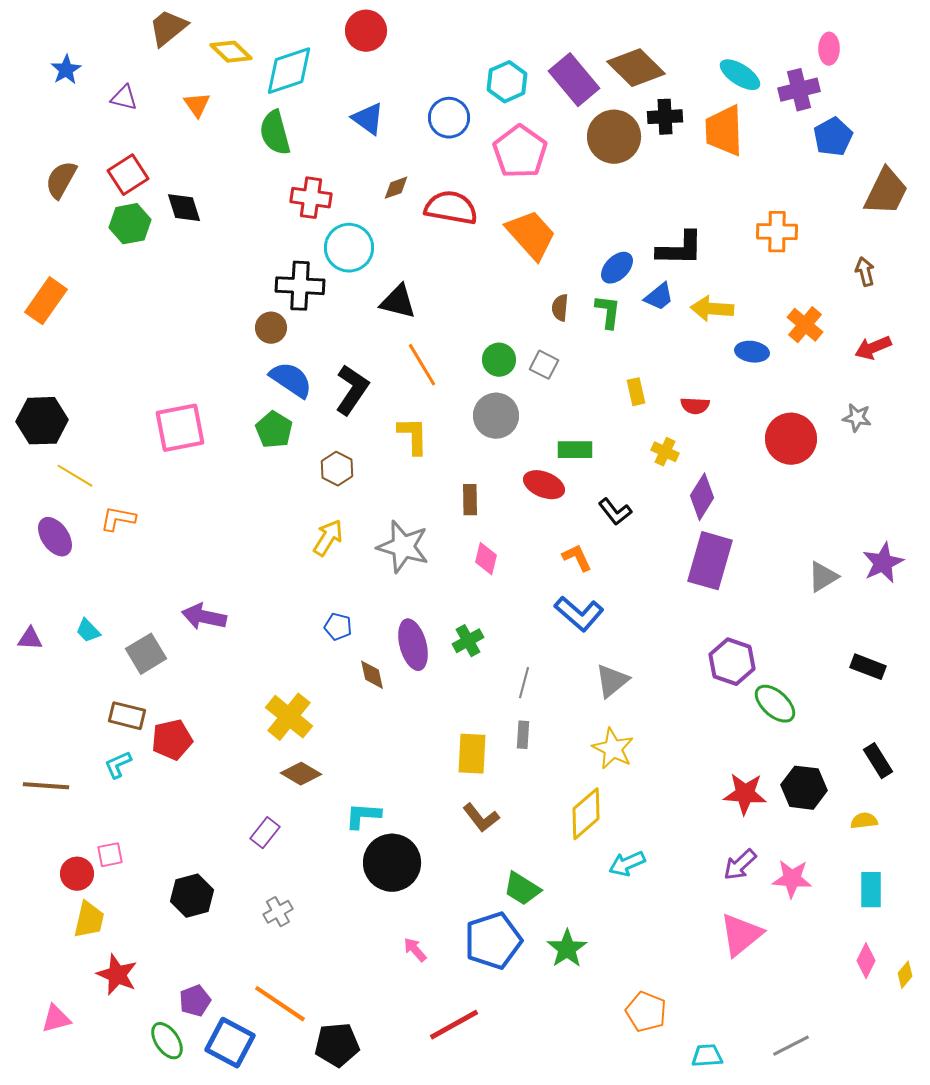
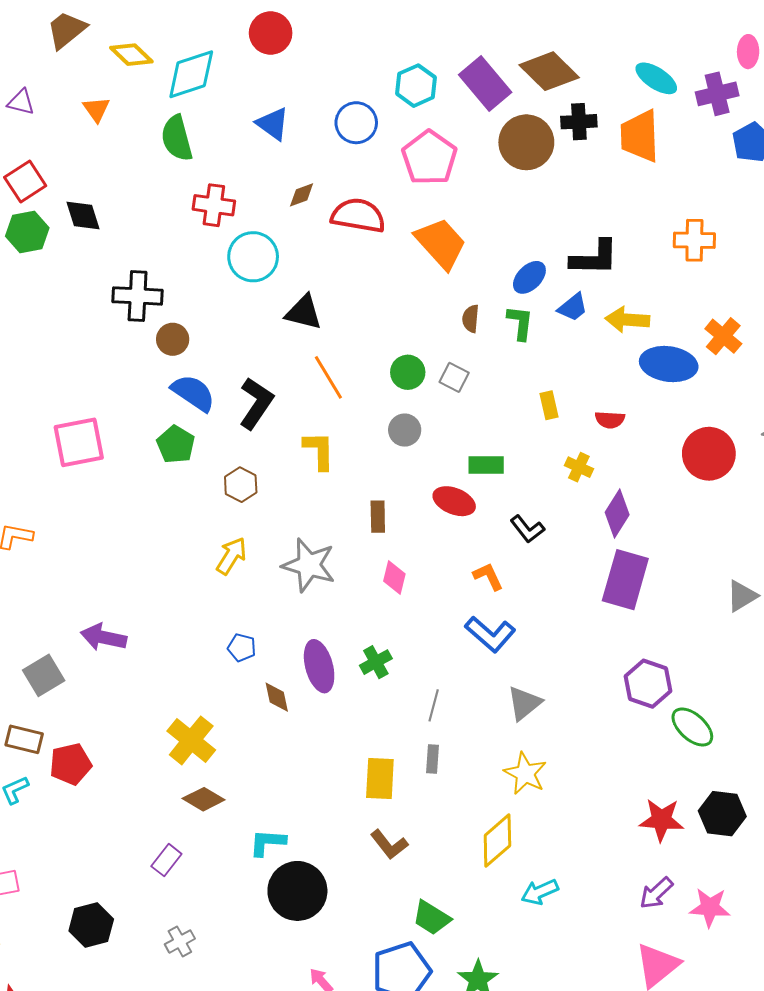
black cross: (300, 286) -> (138, 296), moved
blue ellipse: (752, 352) -> (669, 364), size x1.6
gray circle: (496, 416) -> (405, 430), size x0.7

